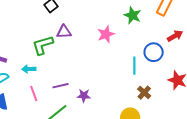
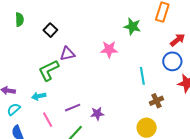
pink star: (106, 34) -> (109, 49), turned 30
blue circle: (154, 52) -> (172, 61), moved
brown cross: (144, 93) -> (156, 101), turned 32

